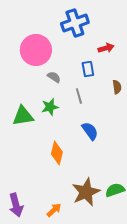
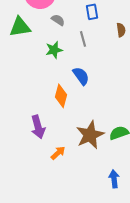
green triangle: (23, 116) -> (20, 27), moved
blue semicircle: (90, 131) -> (81, 76), moved
purple arrow: (16, 205) -> (38, 127), moved

